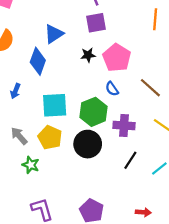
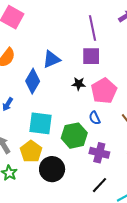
black circle: (88, 144) -> (52, 169), moved

